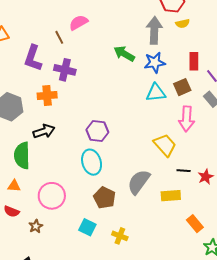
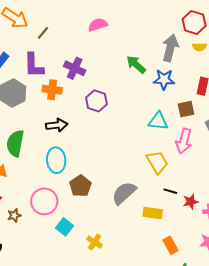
brown line: (59, 37) -> (43, 33), moved, turned 56
purple L-shape: (33, 58) -> (34, 65), moved, turned -32
cyan triangle: (156, 93) -> (158, 121), moved
black arrow: (44, 131) -> (57, 125), moved
purple hexagon: (97, 131) -> (96, 101), moved
cyan ellipse: (92, 162) -> (56, 160), moved
pink circle: (52, 196) -> (44, 201), moved
brown pentagon: (105, 198) -> (80, 186), moved

